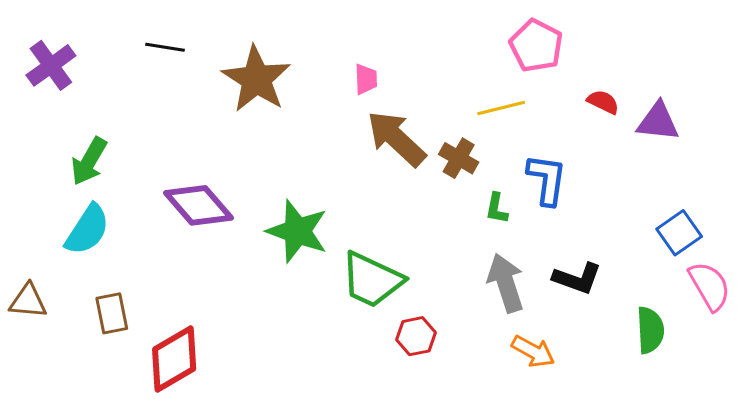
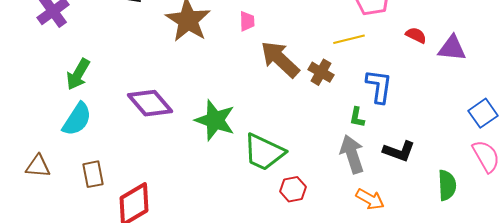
pink trapezoid: (366, 79) -> (247, 21), moved
green L-shape: (497, 208) -> (357, 117), moved
blue square: (679, 233) -> (483, 113), moved

